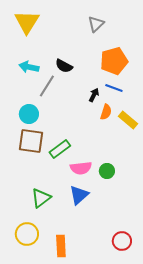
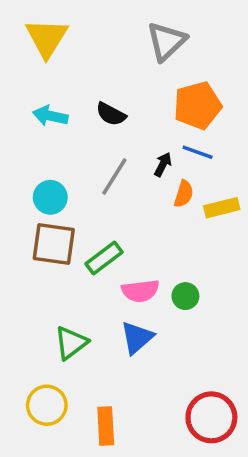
gray triangle: (96, 24) -> (166, 41), size x1.4
gray line: (47, 86) -> (114, 177), moved
yellow rectangle: (128, 120) -> (222, 208), turned -54
red circle: (122, 241) -> (211, 417), size x1.5

